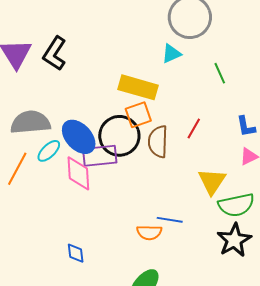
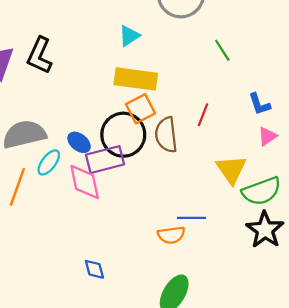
cyan triangle: (171, 54) -> (129, 36), moved
blue ellipse: (79, 137) -> (79, 142), size x0.6

